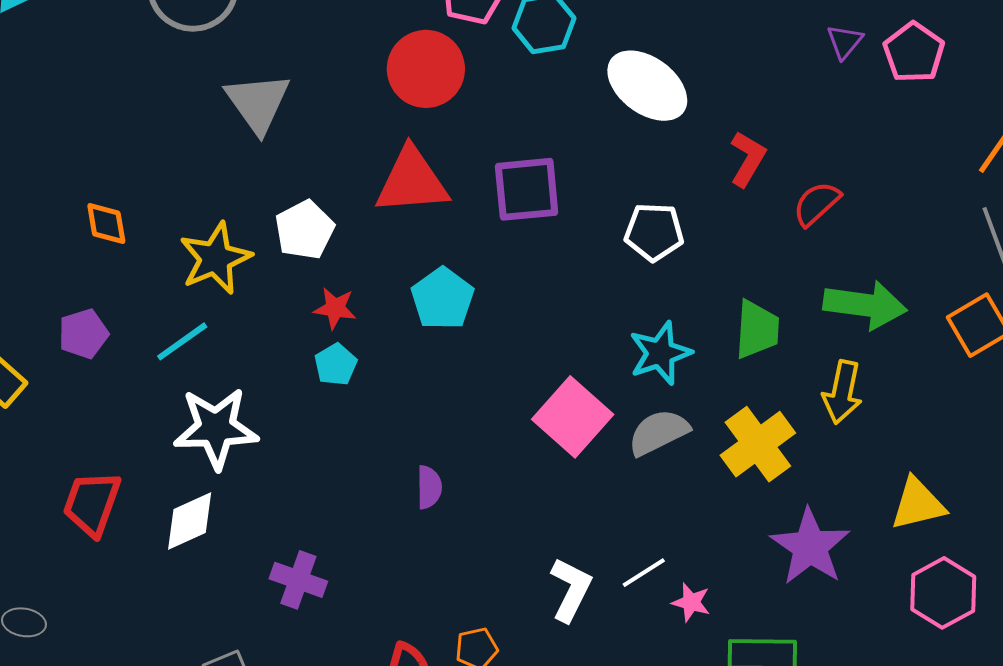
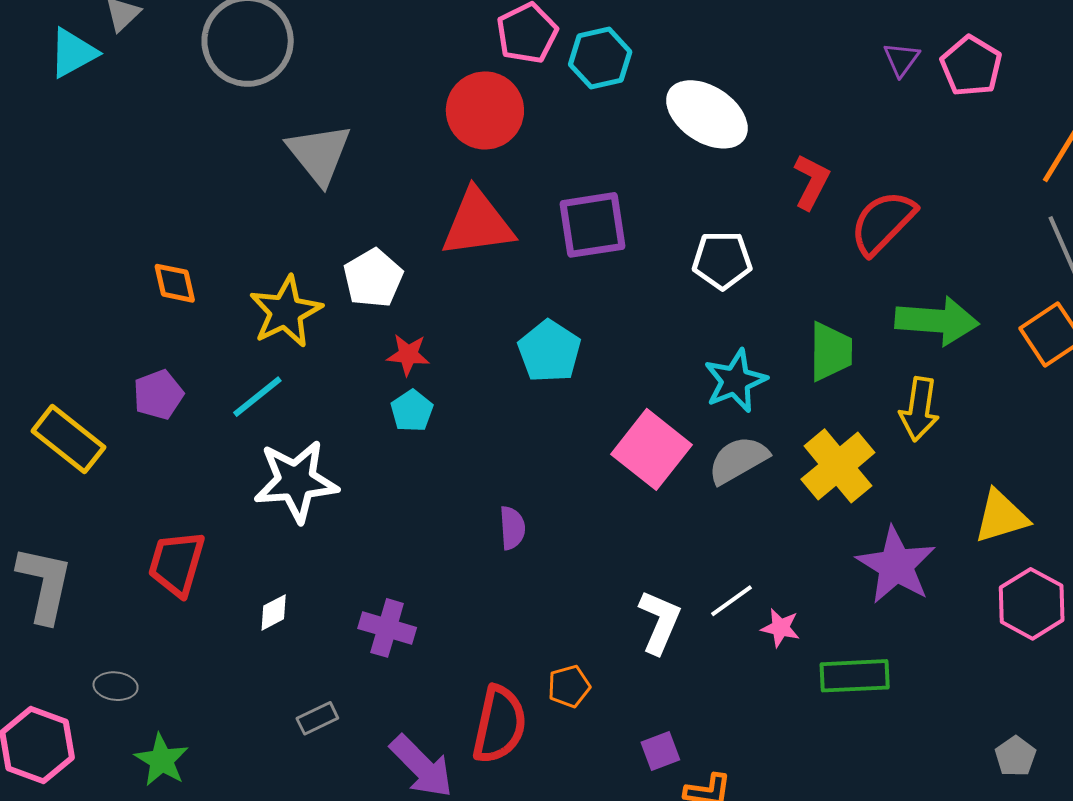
red semicircle: (817, 204) -> (883, 223), size x1.4
cyan pentagon: (443, 299) -> (549, 351), moved
white diamond: (190, 521) -> (274, 612), moved, size x0.6

